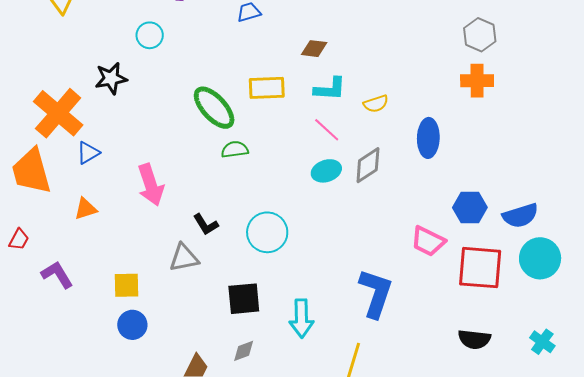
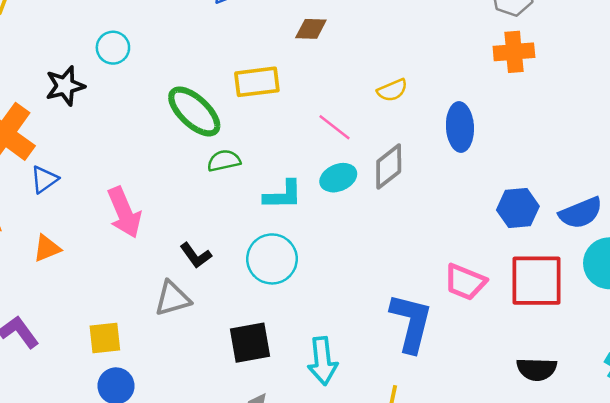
cyan circle: (150, 35) -> (113, 48), moved
cyan L-shape: (330, 89) -> (283, 195), moved
pink trapezoid: (428, 241) -> (465, 282), moved

